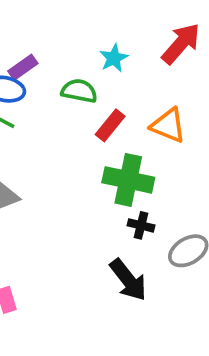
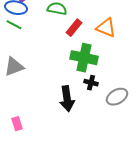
black arrow: (128, 280) -> (67, 99), moved, turned 30

